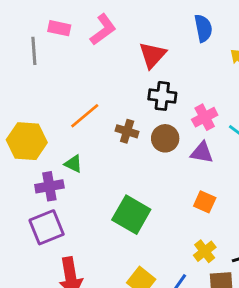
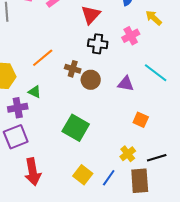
pink cross: (205, 117) -> (131, 36), moved
brown circle: (165, 138) -> (91, 80), moved
orange square: (205, 202) -> (141, 120), moved

